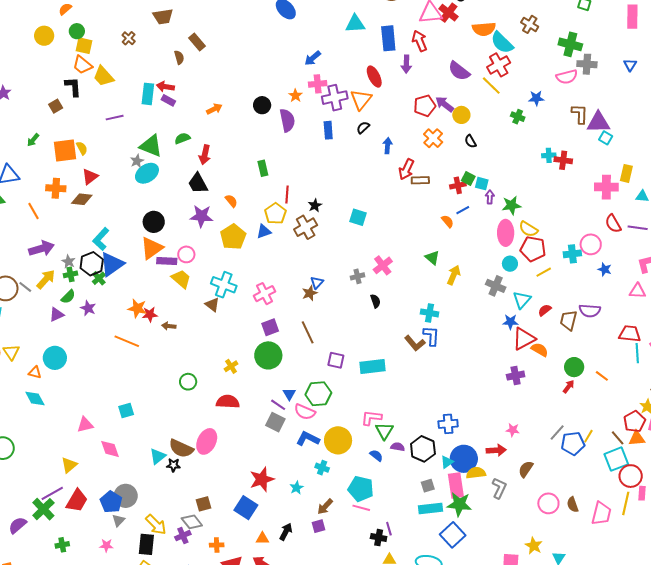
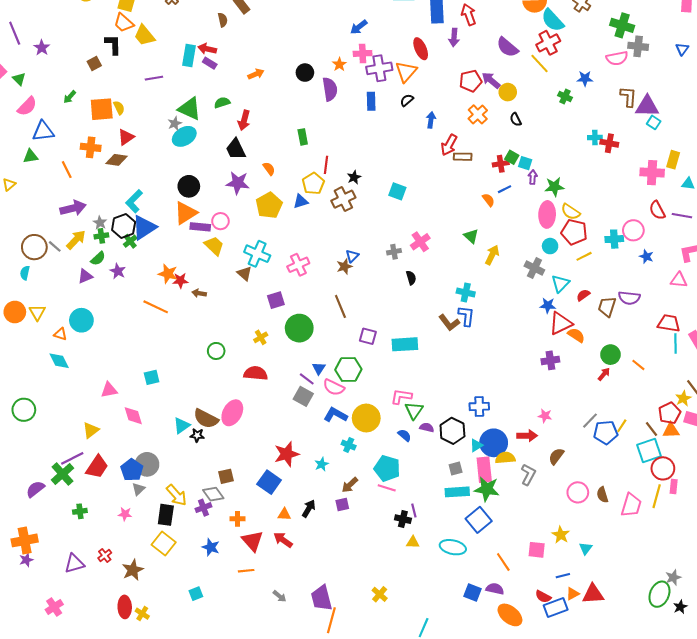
purple square: (270, 327) -> (276, 300), moved

